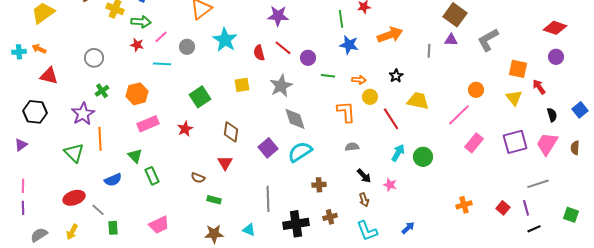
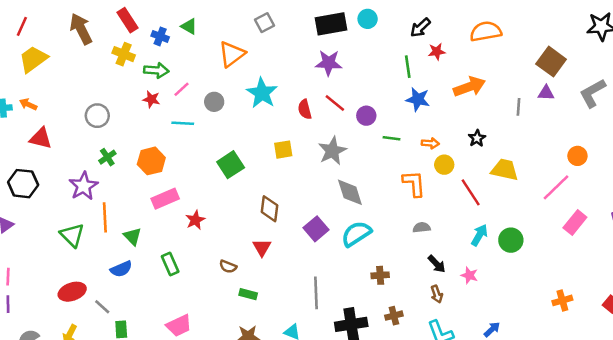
red star: (185, 129) -> (195, 220), moved
green triangle: (135, 156) -> (132, 236), moved

